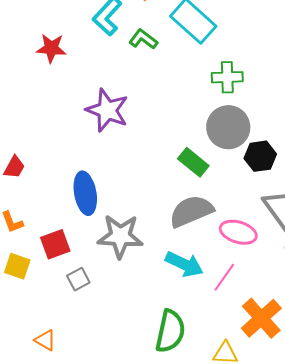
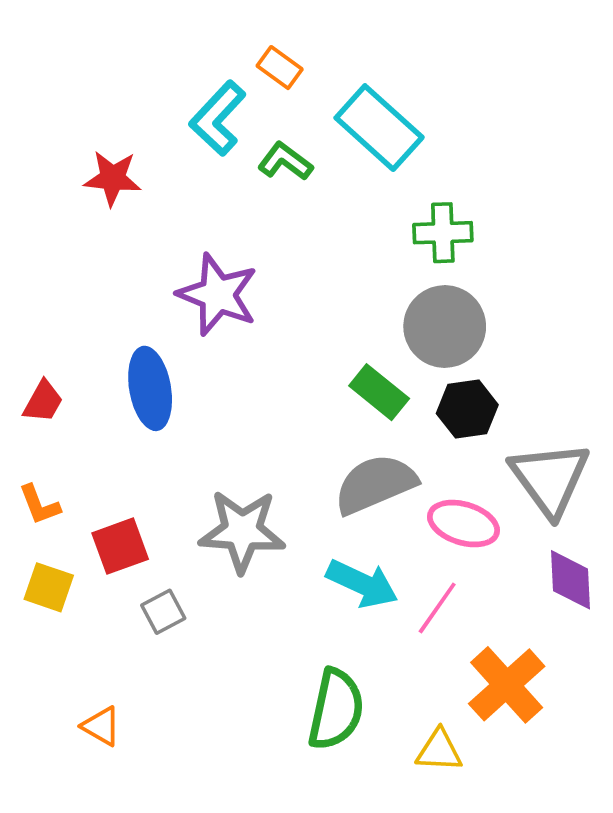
black hexagon: (260, 156) -> (467, 409), moved
blue ellipse: (85, 193) -> (150, 388), moved

